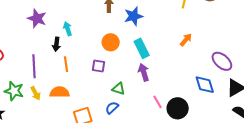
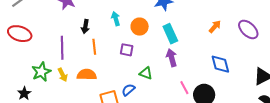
cyan arrow: (68, 29) -> (116, 19), moved
purple ellipse: (222, 61) -> (248, 29), moved
blue diamond: (205, 85) -> (220, 64), moved
green star: (14, 91) -> (41, 72), turned 30
blue semicircle: (112, 108) -> (128, 90), moved

